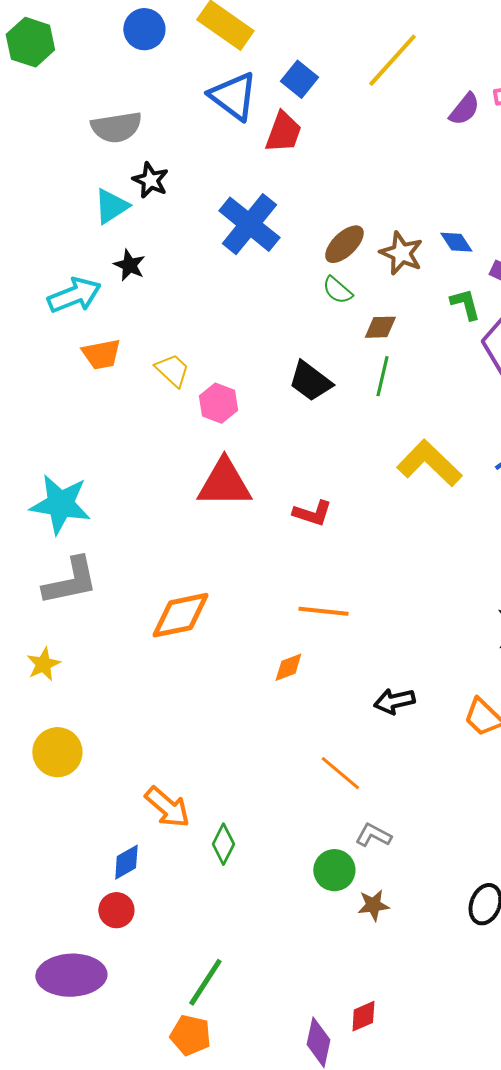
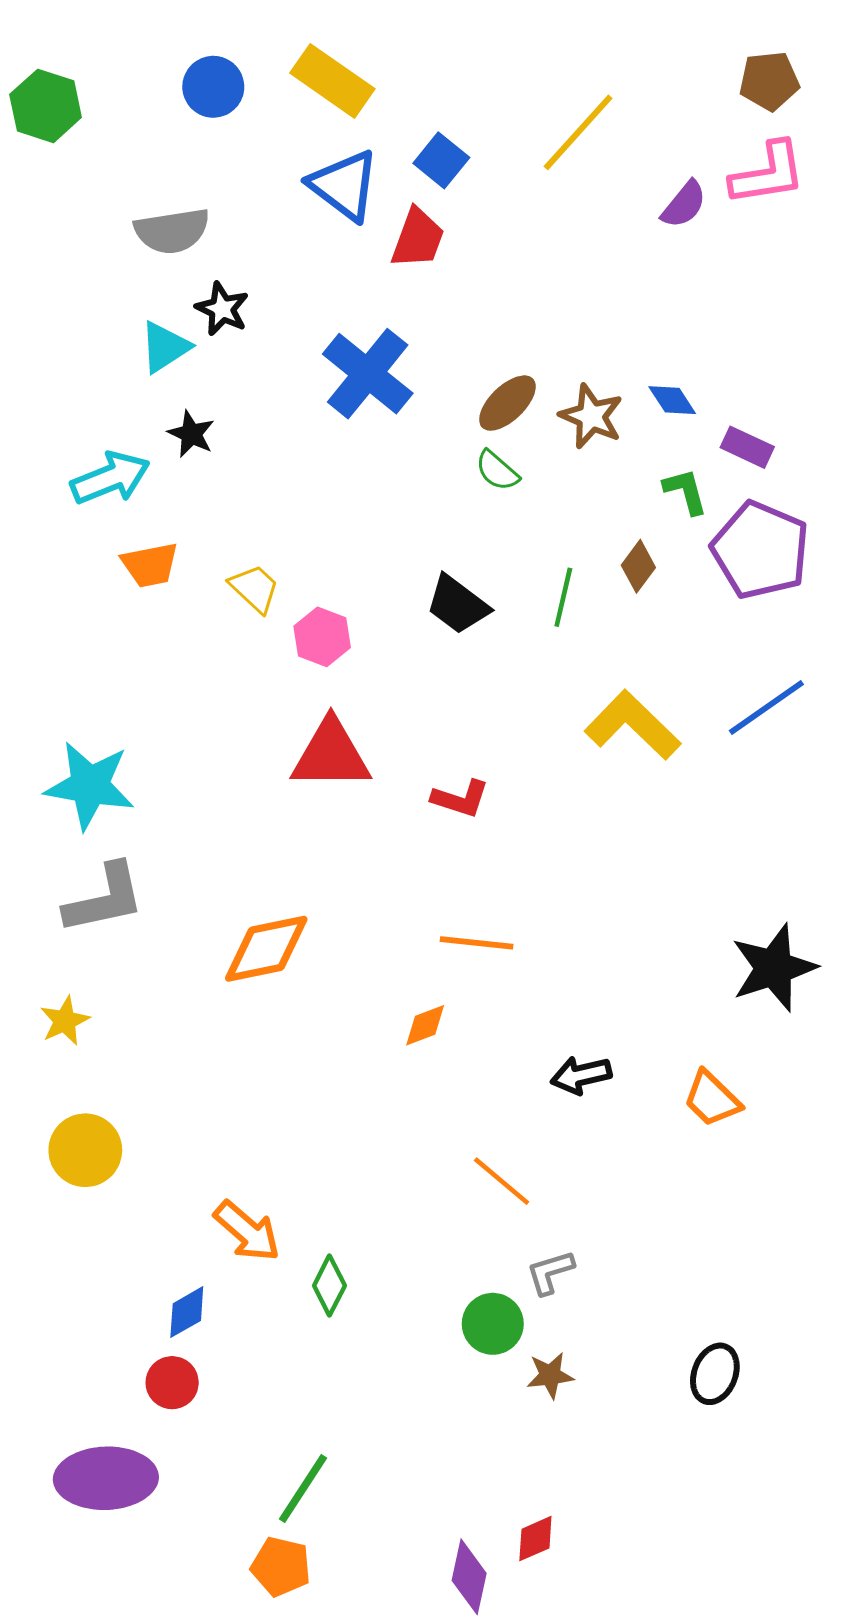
brown diamond: (380, 327) -> (638, 566), moved, turned -52
gray L-shape: (373, 835) -> (550, 1272), turned -45

